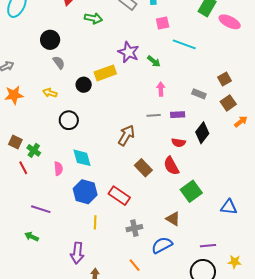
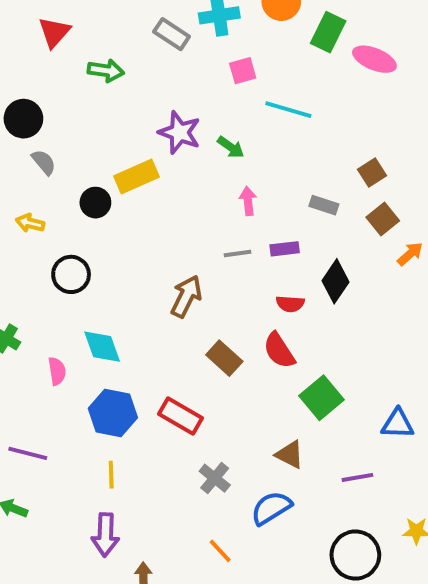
yellow line: (95, 222) -> (111, 475), moved
gray cross: (134, 228) -> (215, 478), turned -35
purple line: (208, 246) -> (357, 477), moved

